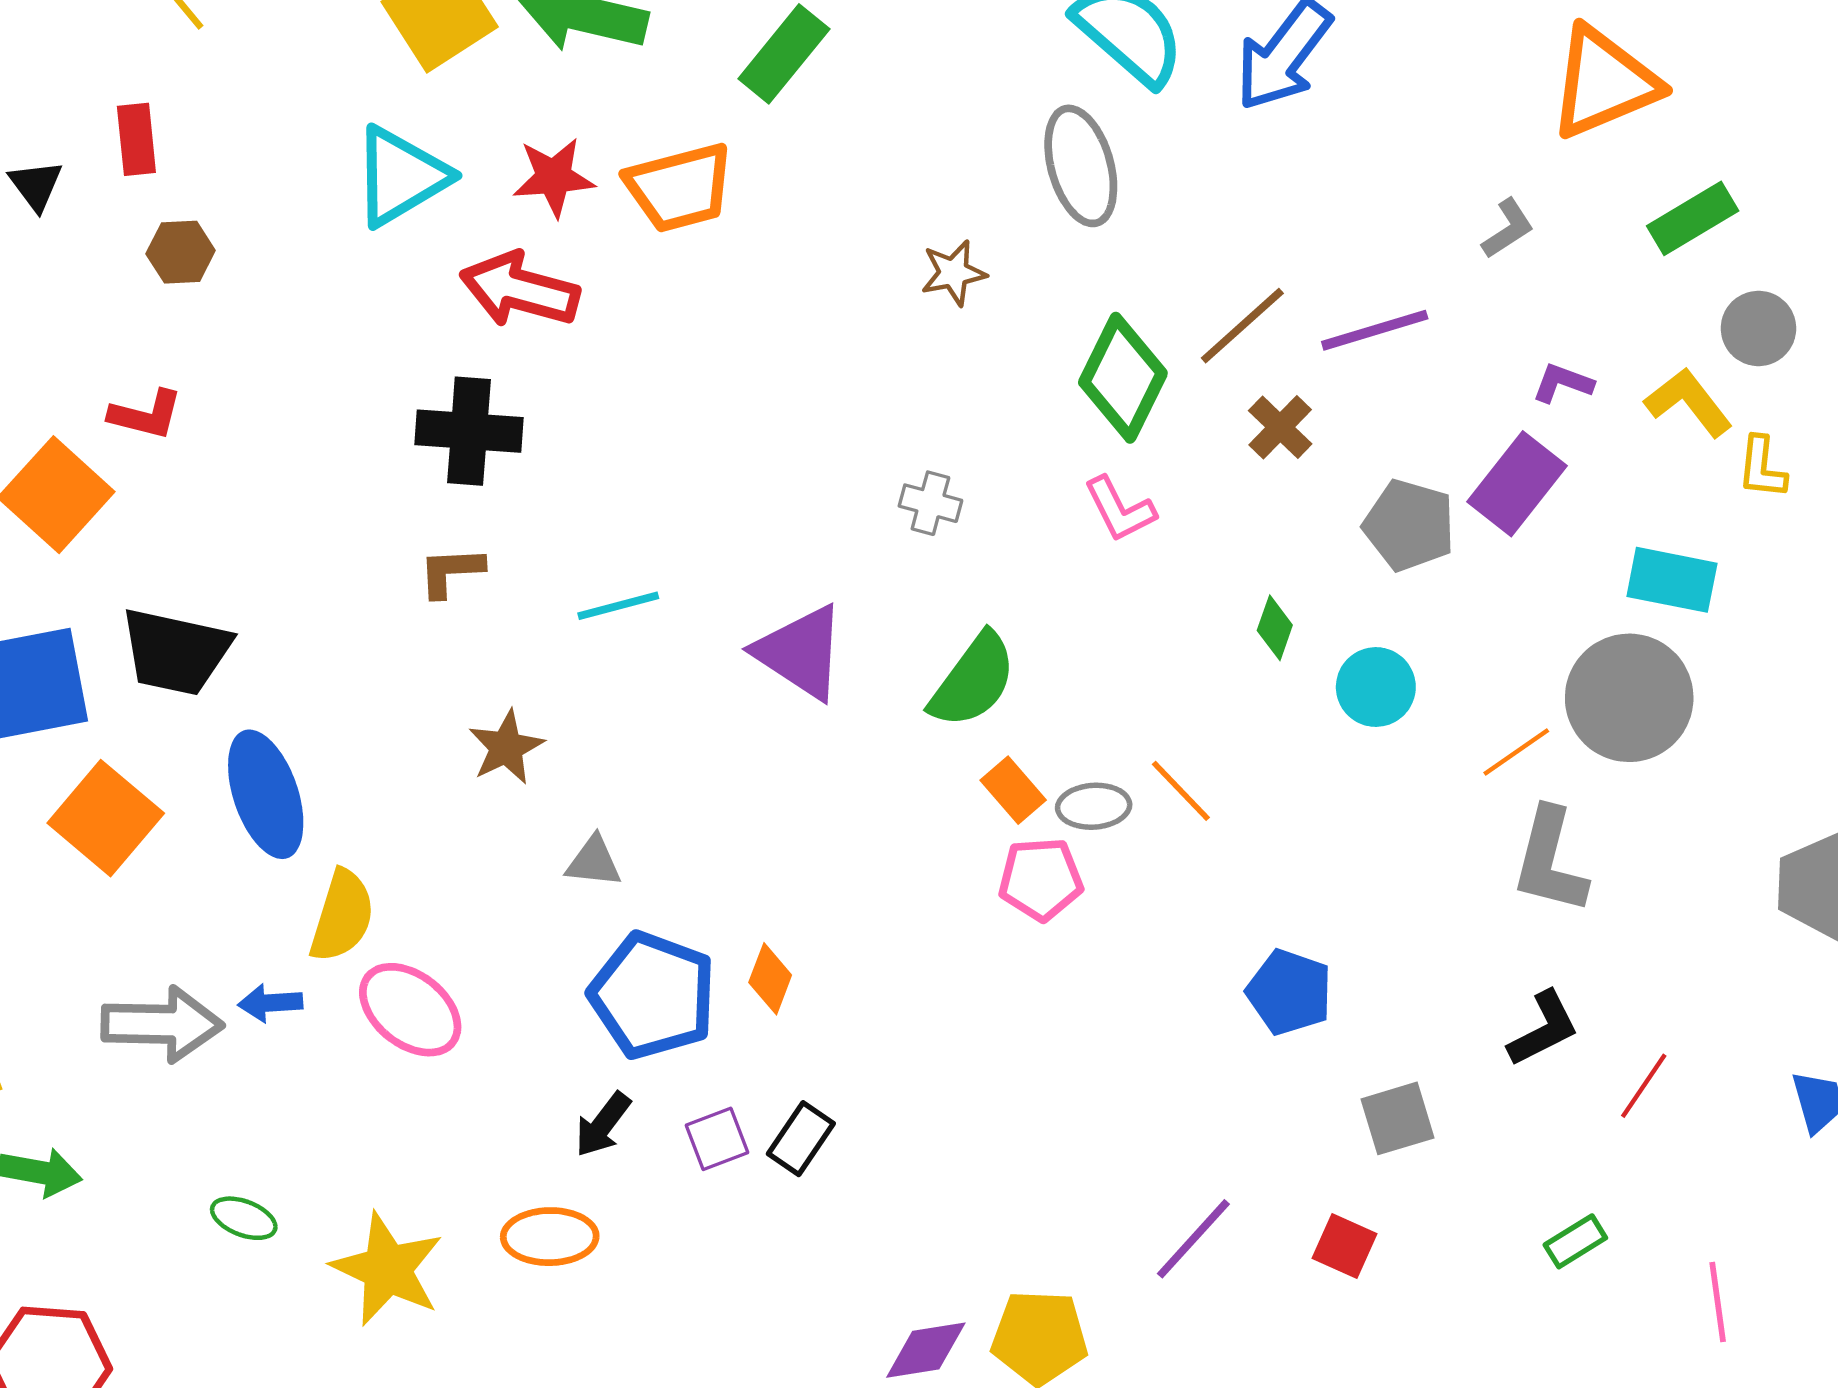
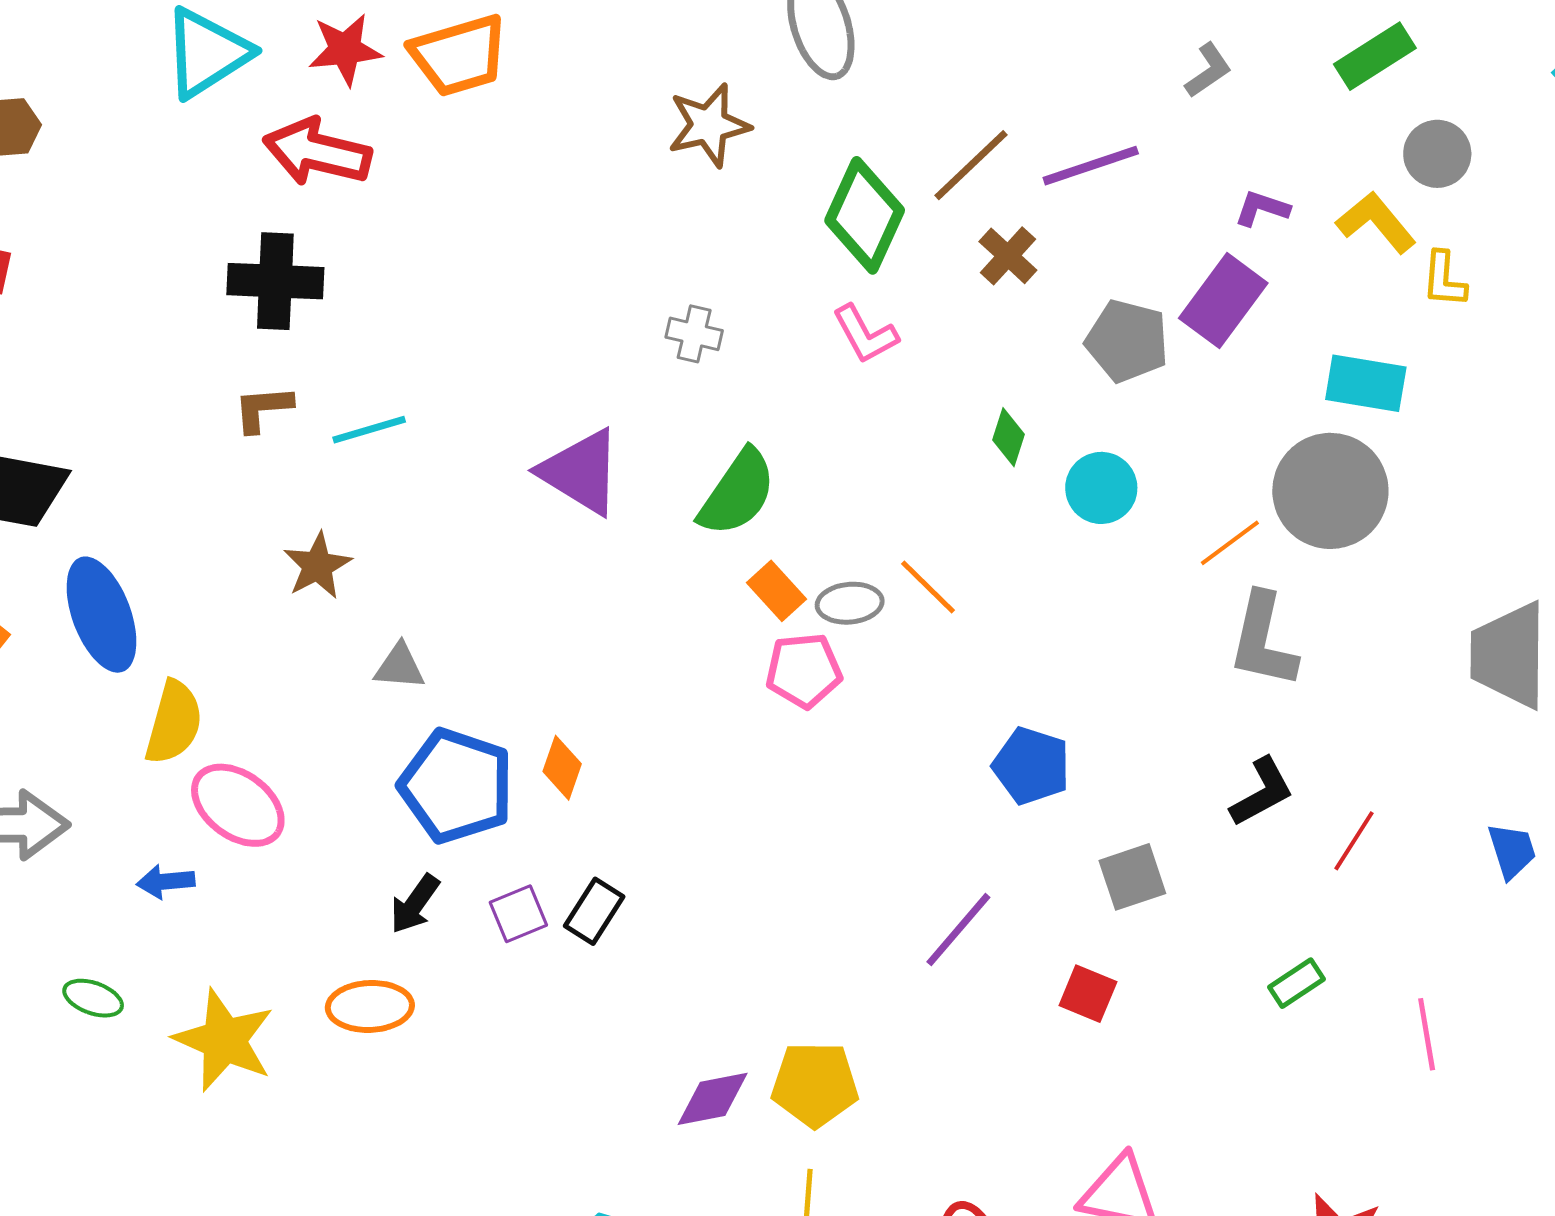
brown star: (954, 273) -> (709, 125), size x1.4
cyan line: (618, 606) -> (369, 430), moved
blue arrow: (270, 1003) -> (166, 882), moved
purple line: (1193, 1239) -> (958, 930), moved

